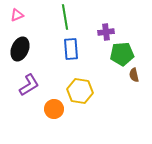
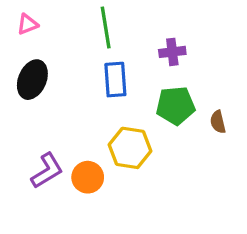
green pentagon: (122, 54) -> (176, 106), moved
purple L-shape: (29, 85) -> (47, 171), moved

